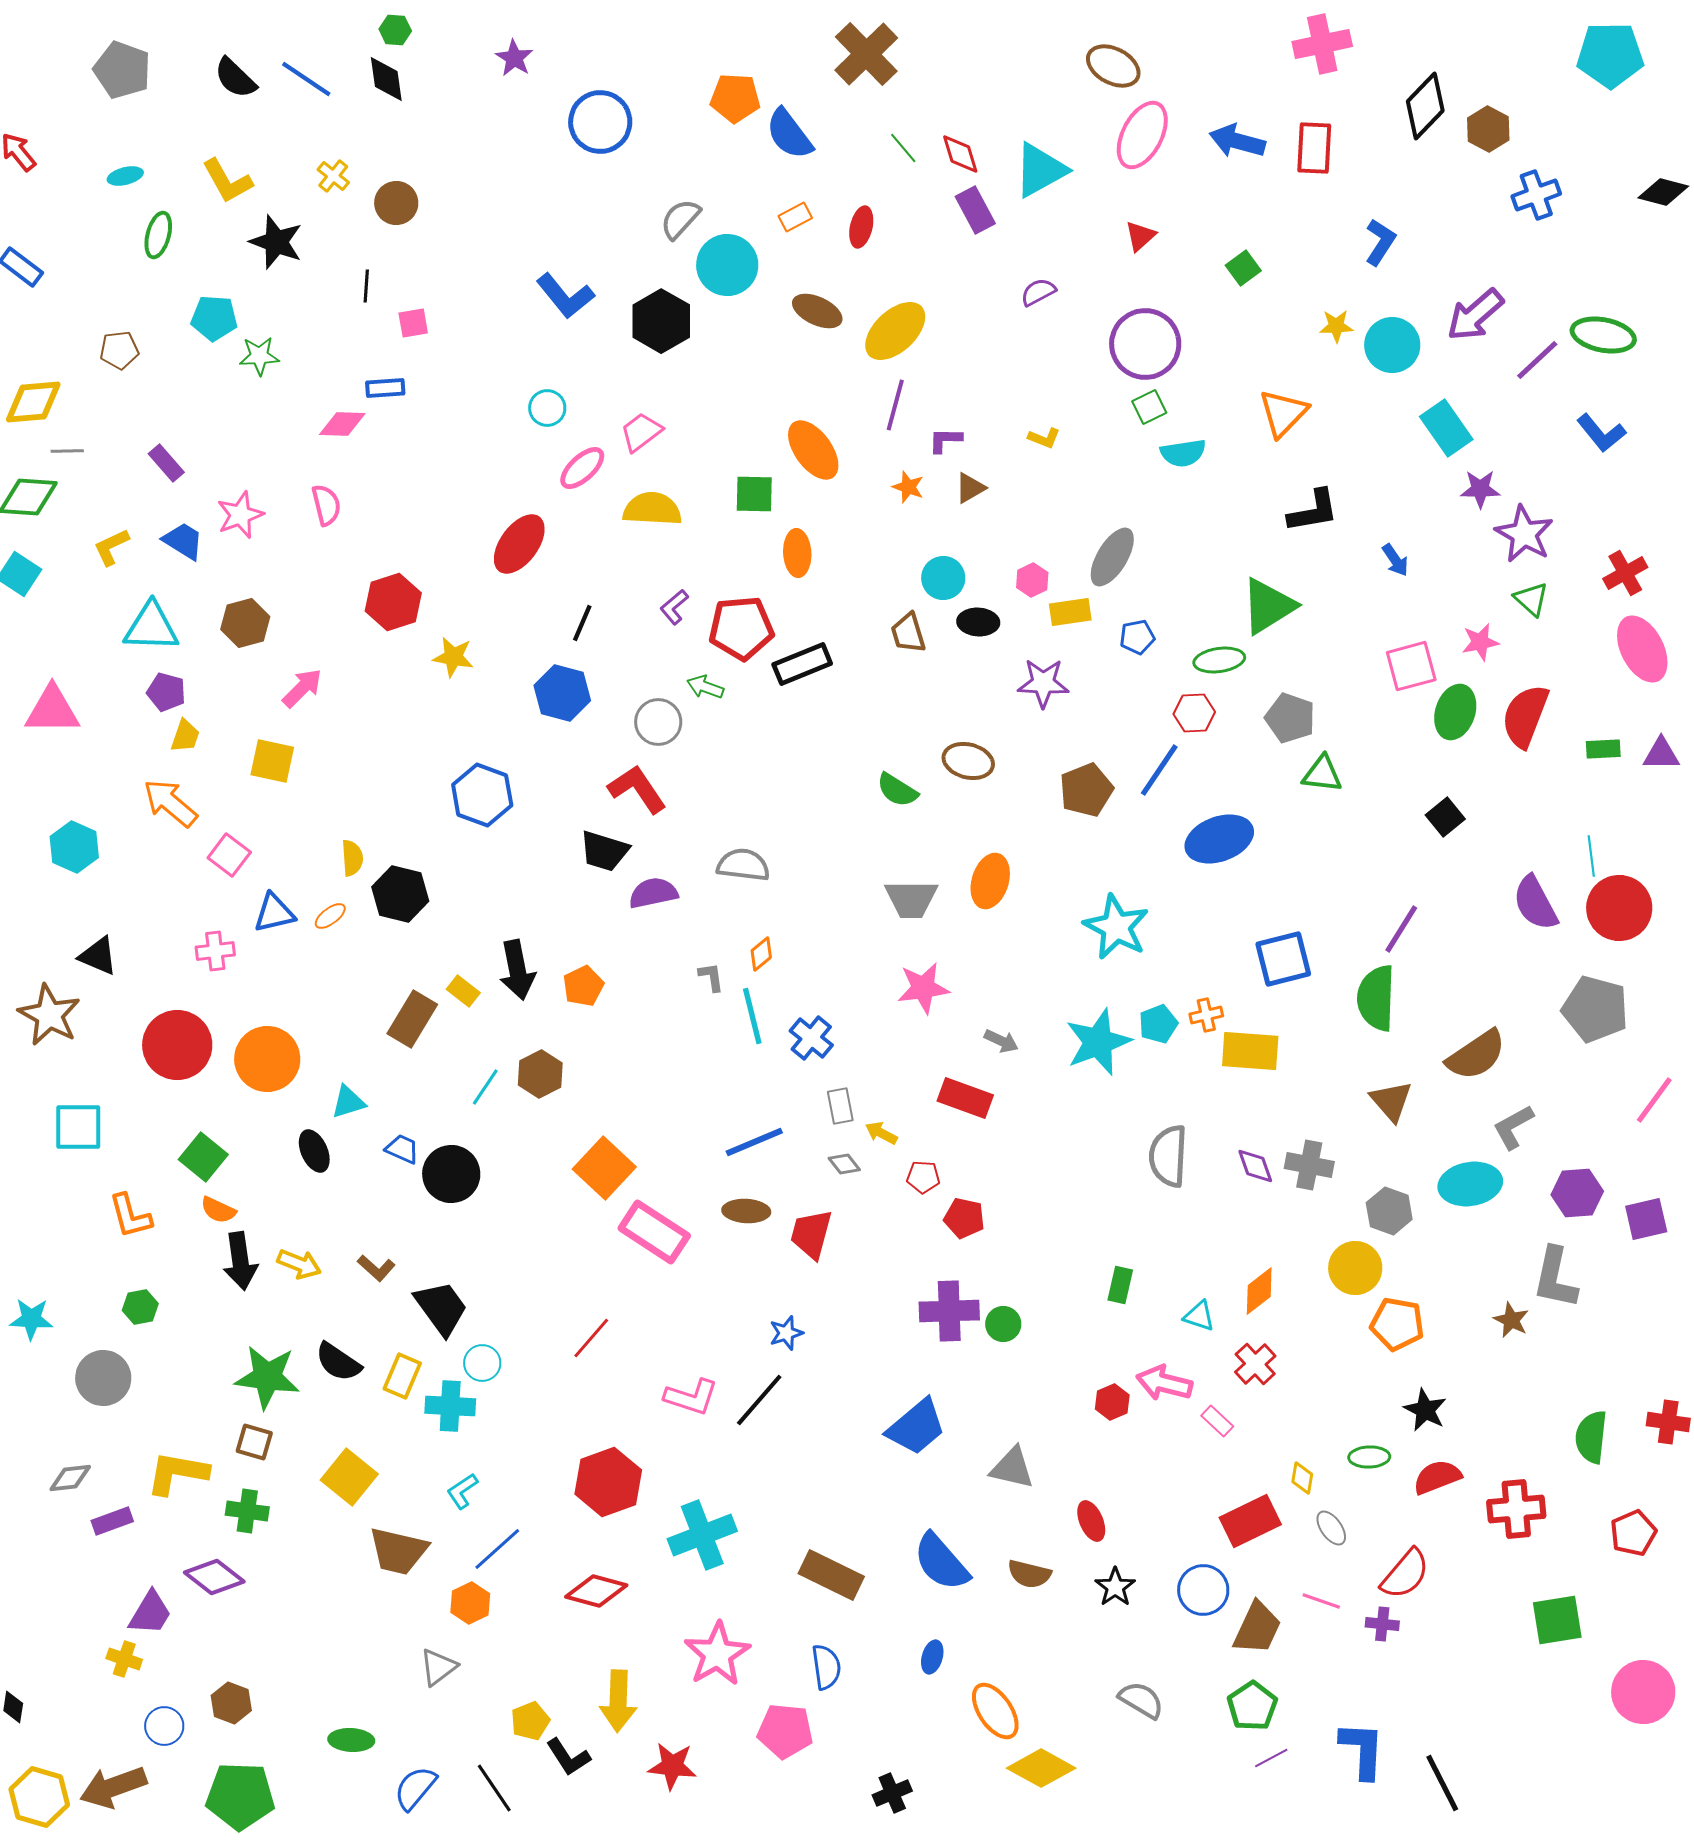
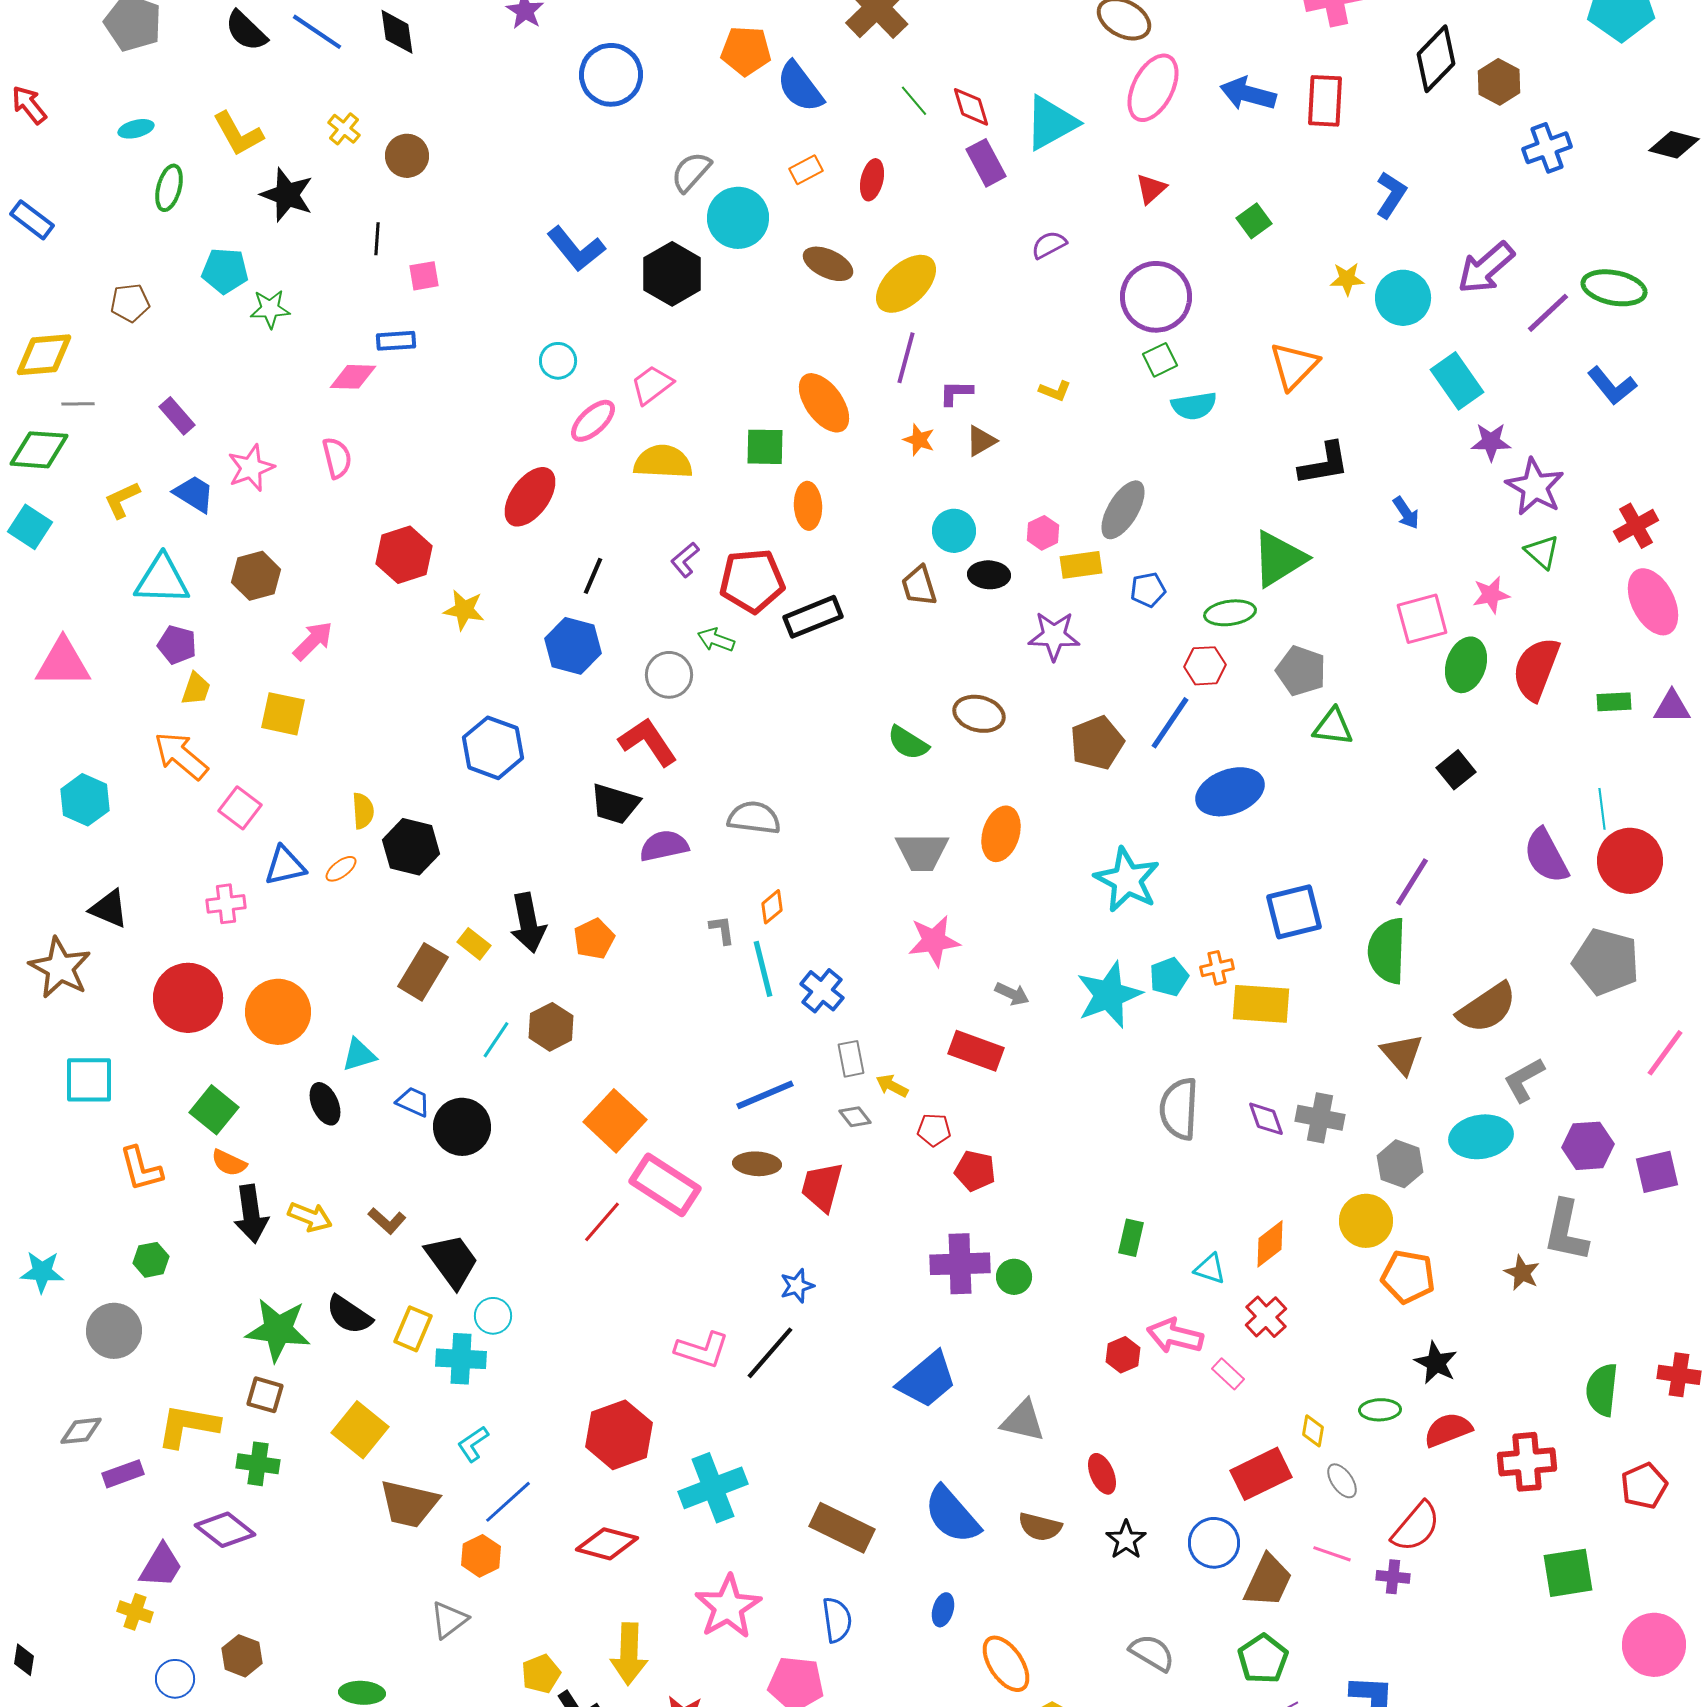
red line: (591, 1338) -> (602, 1222), moved

